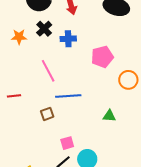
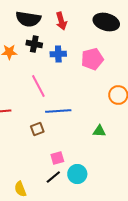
black cross: (44, 29) -> (34, 44), turned -35
pink pentagon: (102, 57) -> (92, 59), moved

